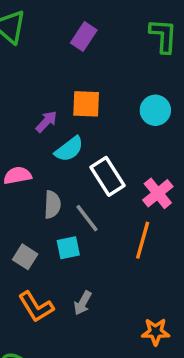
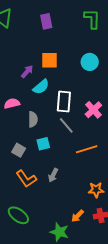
purple rectangle: (84, 36) -> (46, 21), turned -42
white rectangle: (107, 176) -> (64, 101), turned 40
gray line: (87, 218) -> (66, 125), moved
orange line: (143, 240) -> (87, 149), moved, turned 60

